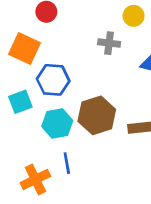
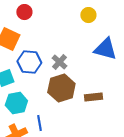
gray cross: (109, 43) -> (59, 62), moved, turned 35
cyan hexagon: (57, 124) -> (16, 103), moved

